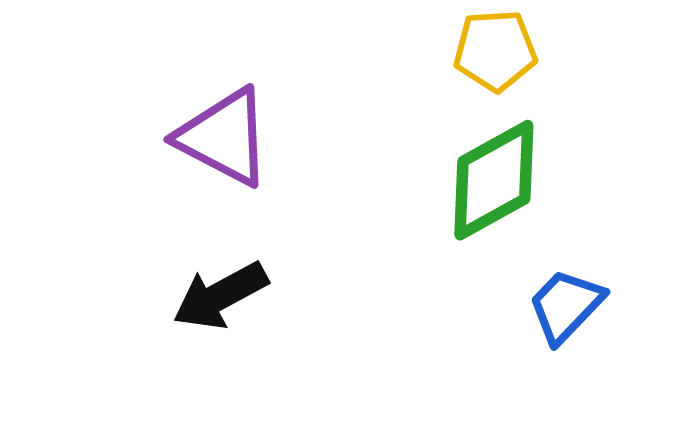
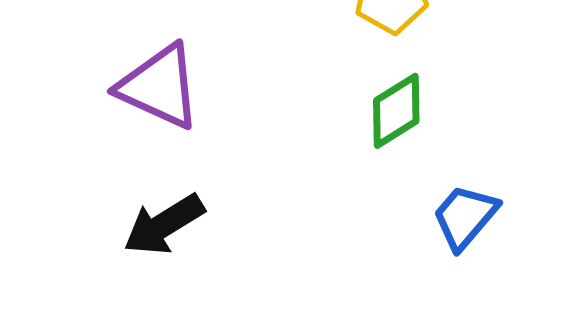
green diamond: (494, 180) -> (396, 111), size x0.7

